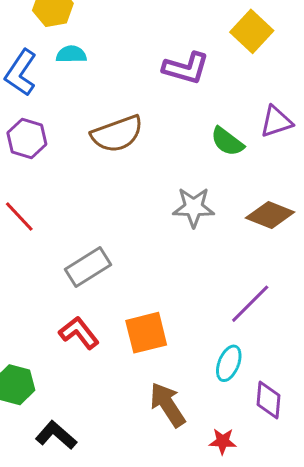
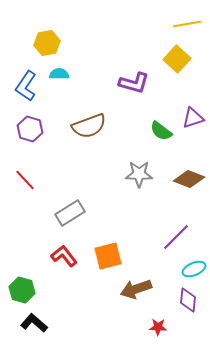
cyan ellipse: (229, 363) -> (194, 269), moved, turned 45
brown arrow: (168, 405) -> (136, 289), moved, turned -76
black L-shape: (56, 435) -> (34, 323), moved

